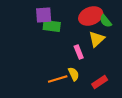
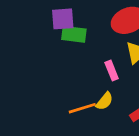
yellow semicircle: (74, 74) -> (105, 101), turned 64

